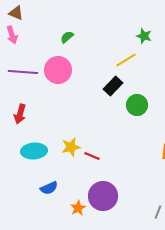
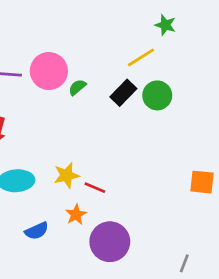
green semicircle: (67, 37) -> (77, 87), moved
green circle: (137, 105) -> (157, 95), moved
orange star: (78, 208) -> (76, 215), moved

